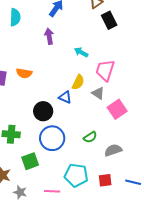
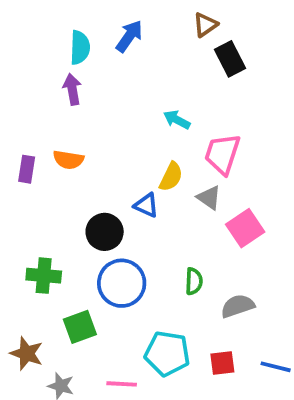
cyan semicircle: (15, 17) -> (80, 48), moved
purple arrow: (49, 36) -> (72, 89), moved
green semicircle: (90, 137) -> (194, 281), turned -56

